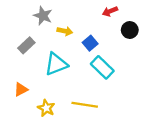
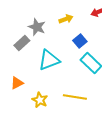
gray star: (43, 16) -> (37, 27), moved
yellow arrow: (65, 31) -> (66, 19), moved, turned -32

